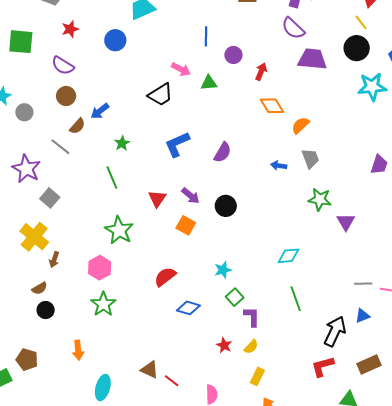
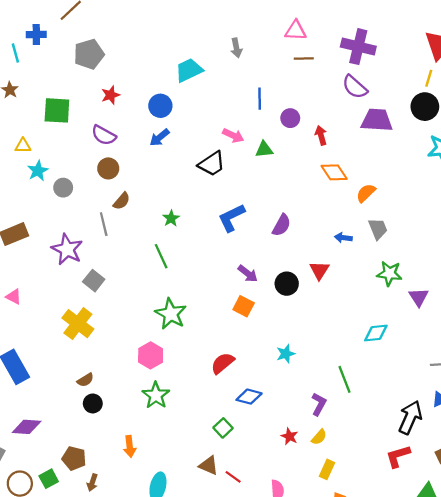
yellow line: (361, 22) -> (429, 78), turned 56
red arrow: (261, 72) -> (321, 135), turned -36
blue arrow: (100, 111) -> (160, 138), moved
gray line: (60, 147) -> (104, 224), turned 40
red triangle: (157, 199) -> (319, 270), moved
cyan diamond: (288, 256) -> (376, 333), moved
brown arrow: (54, 260) -> (92, 482), moved
green square: (235, 297) -> (223, 428), moved
green line: (296, 299) -> (345, 379), moved
purple L-shape: (252, 317) -> (319, 404), turned 30

